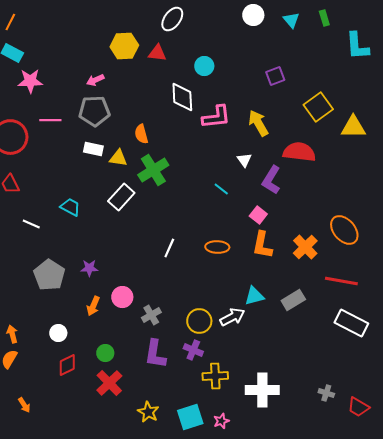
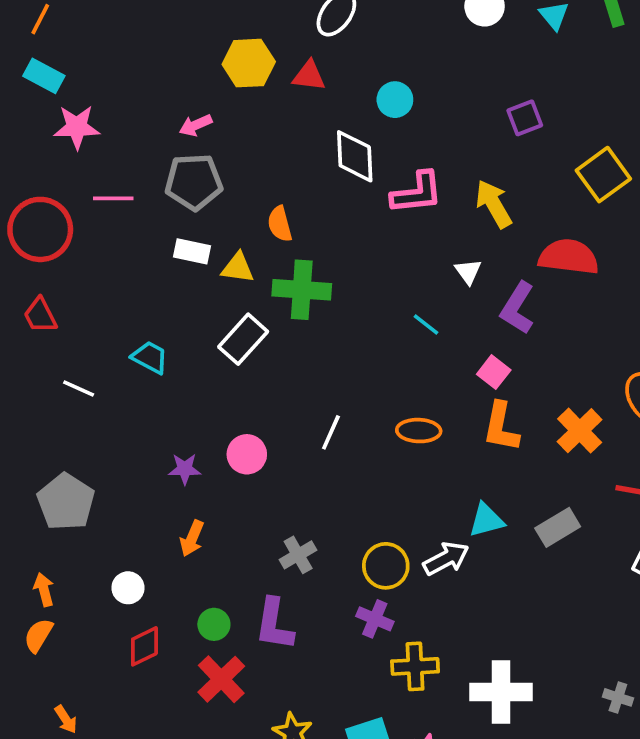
green cross: (153, 170) -> (302, 290), turned 36
gray pentagon: (49, 275) -> (66, 502), moved
pink circle: (122, 297) -> (247, 454), moved
purple L-shape: (155, 354) -> (274, 624), moved

